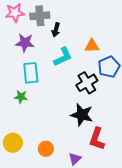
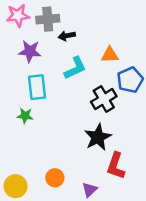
black arrow: (56, 30) -> (67, 36), turned 64
black star: (82, 115) -> (98, 137), turned 30
yellow circle: (13, 143) -> (16, 186), moved

